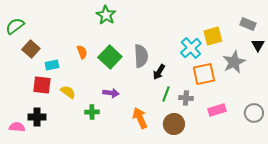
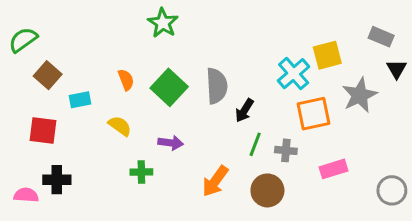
red square: (42, 85) -> (43, 130), moved
yellow semicircle: (68, 92) -> (120, 126), moved
gray circle: (254, 113) -> (392, 190), moved
orange arrow: (140, 118) -> (215, 181), turned -120

